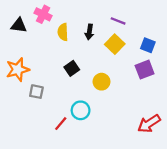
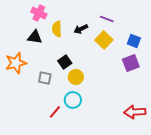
black triangle: (19, 25) -> (35, 37), moved
black arrow: (89, 32) -> (81, 29), turned 56
yellow circle: (102, 82) -> (76, 77), moved
gray square: (36, 92) -> (45, 78), moved
red arrow: (149, 124) -> (135, 112), turned 30

